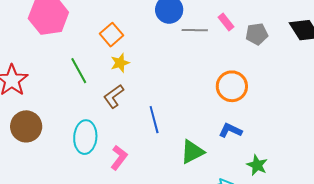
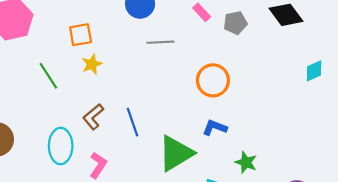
gray line: (195, 30) -> (160, 42), moved
orange square: (112, 35) -> (81, 35), turned 35
brown L-shape: (114, 96) -> (93, 117), moved
green triangle: (192, 152) -> (176, 153), size x1.4

